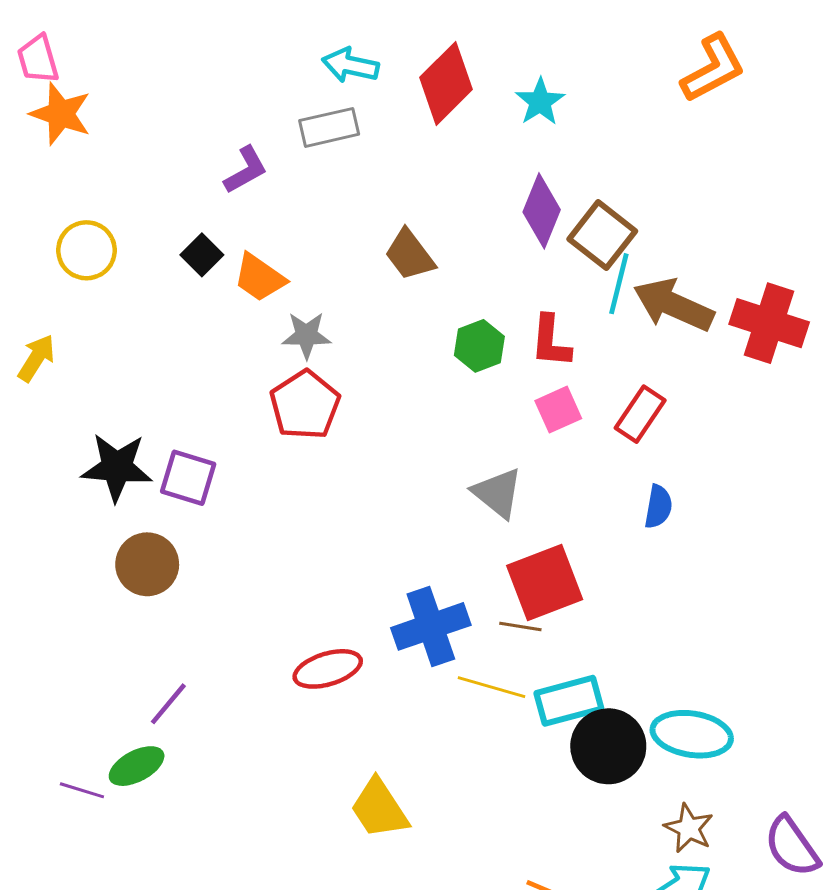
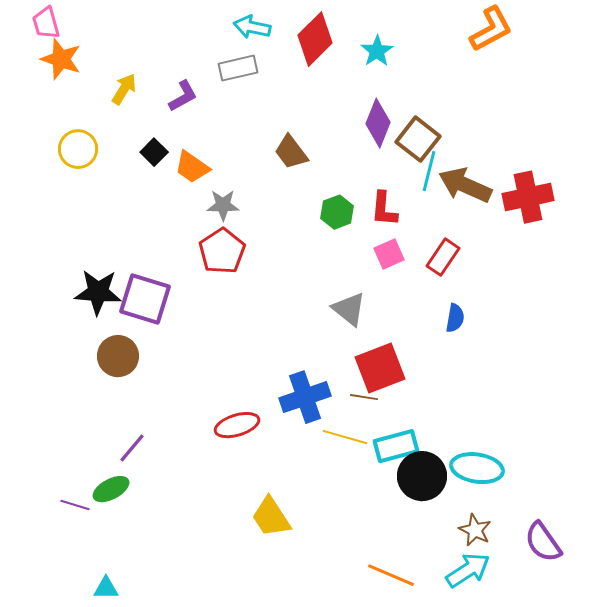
red cross: (769, 323) -> (528, 197), turned -30
yellow arrow: (36, 358) -> (124, 89), moved
purple square: (188, 478) -> (145, 299), size x1.4

